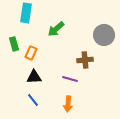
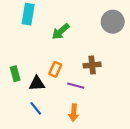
gray circle: (104, 35) -> (113, 22), moved
green rectangle: (14, 44) -> (15, 74), moved
orange rectangle: (31, 53) -> (55, 69), moved

